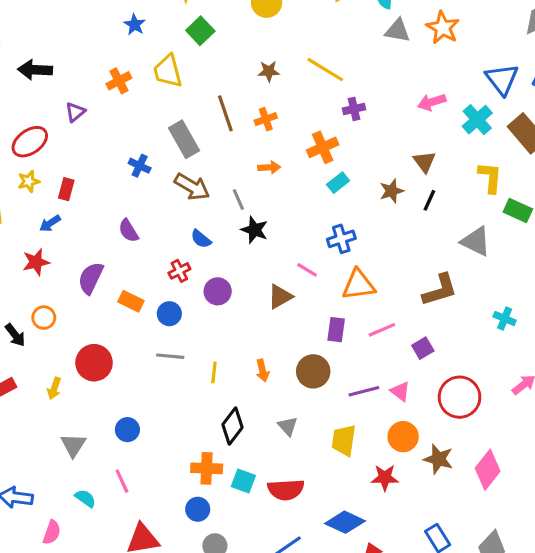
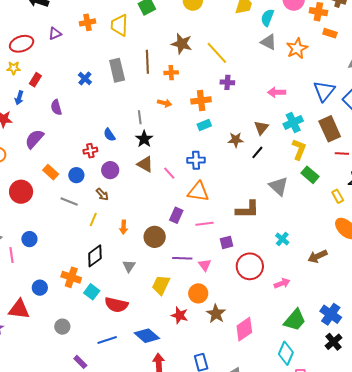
brown star: (269, 71) -> (182, 44), size x1.5
cyan cross: (477, 120) -> (293, 122), moved
brown arrow: (192, 187) -> (102, 194), moved, size x0.6
blue arrow: (50, 223) -> (19, 98), turned -56
purple semicircle: (128, 231) -> (56, 107), moved
brown triangle: (280, 297) -> (145, 164), moved, turned 42
orange rectangle: (131, 301) -> (51, 172), moved
red circle: (460, 397) -> (250, 266), moved
pink line: (122, 481) -> (11, 255), moved
blue circle: (198, 509) -> (40, 288), moved

